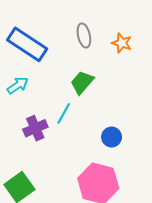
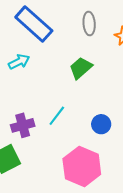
cyan line: (64, 113) -> (57, 116), moved
purple cross: (35, 128) -> (23, 125), moved

